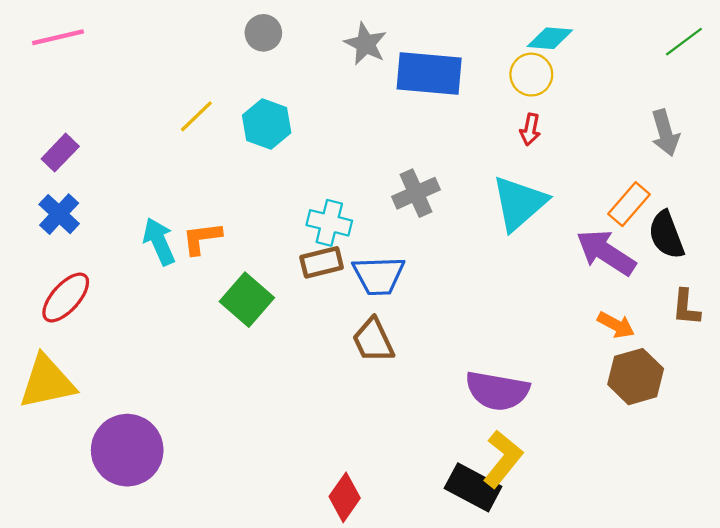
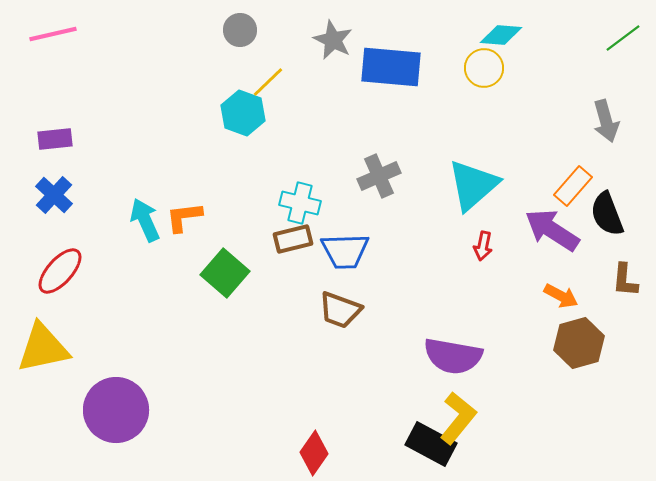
yellow line: (196, 116) -> (268, 82), moved
red arrow: (530, 129) -> (483, 246), moved
purple rectangle: (60, 153) -> (55, 139), turned 40
brown trapezoid: (373, 340) -> (340, 310), turned -45

